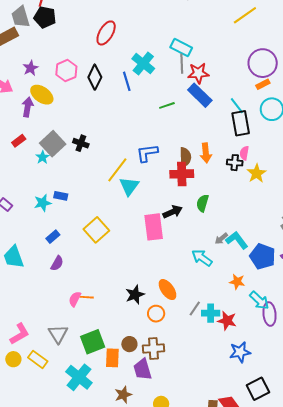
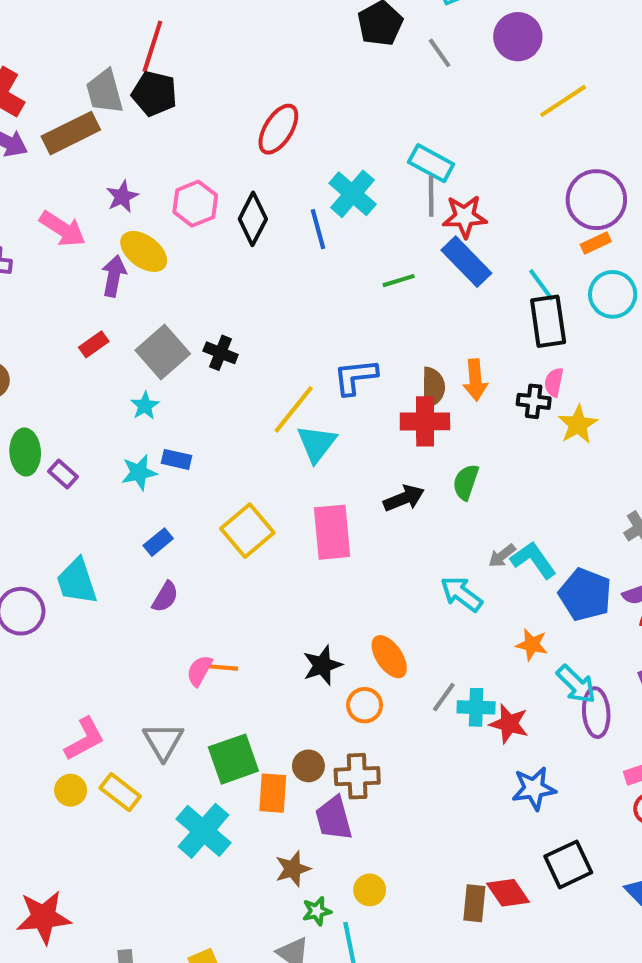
cyan star: (43, 157) -> (145, 406), moved
pink rectangle: (154, 227) -> (332, 532), moved

